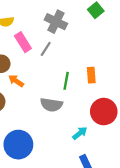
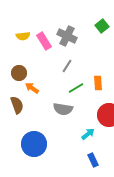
pink rectangle: (23, 42) -> (44, 41), moved
gray line: (46, 49) -> (67, 66), moved
green line: (66, 81) -> (76, 88), turned 49

